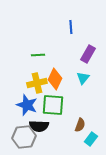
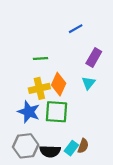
blue line: (71, 27) -> (76, 29), turned 64
brown semicircle: (80, 125) -> (83, 146), moved
black semicircle: (39, 126) -> (50, 151), moved
cyan rectangle: (91, 139) -> (71, 148), moved

